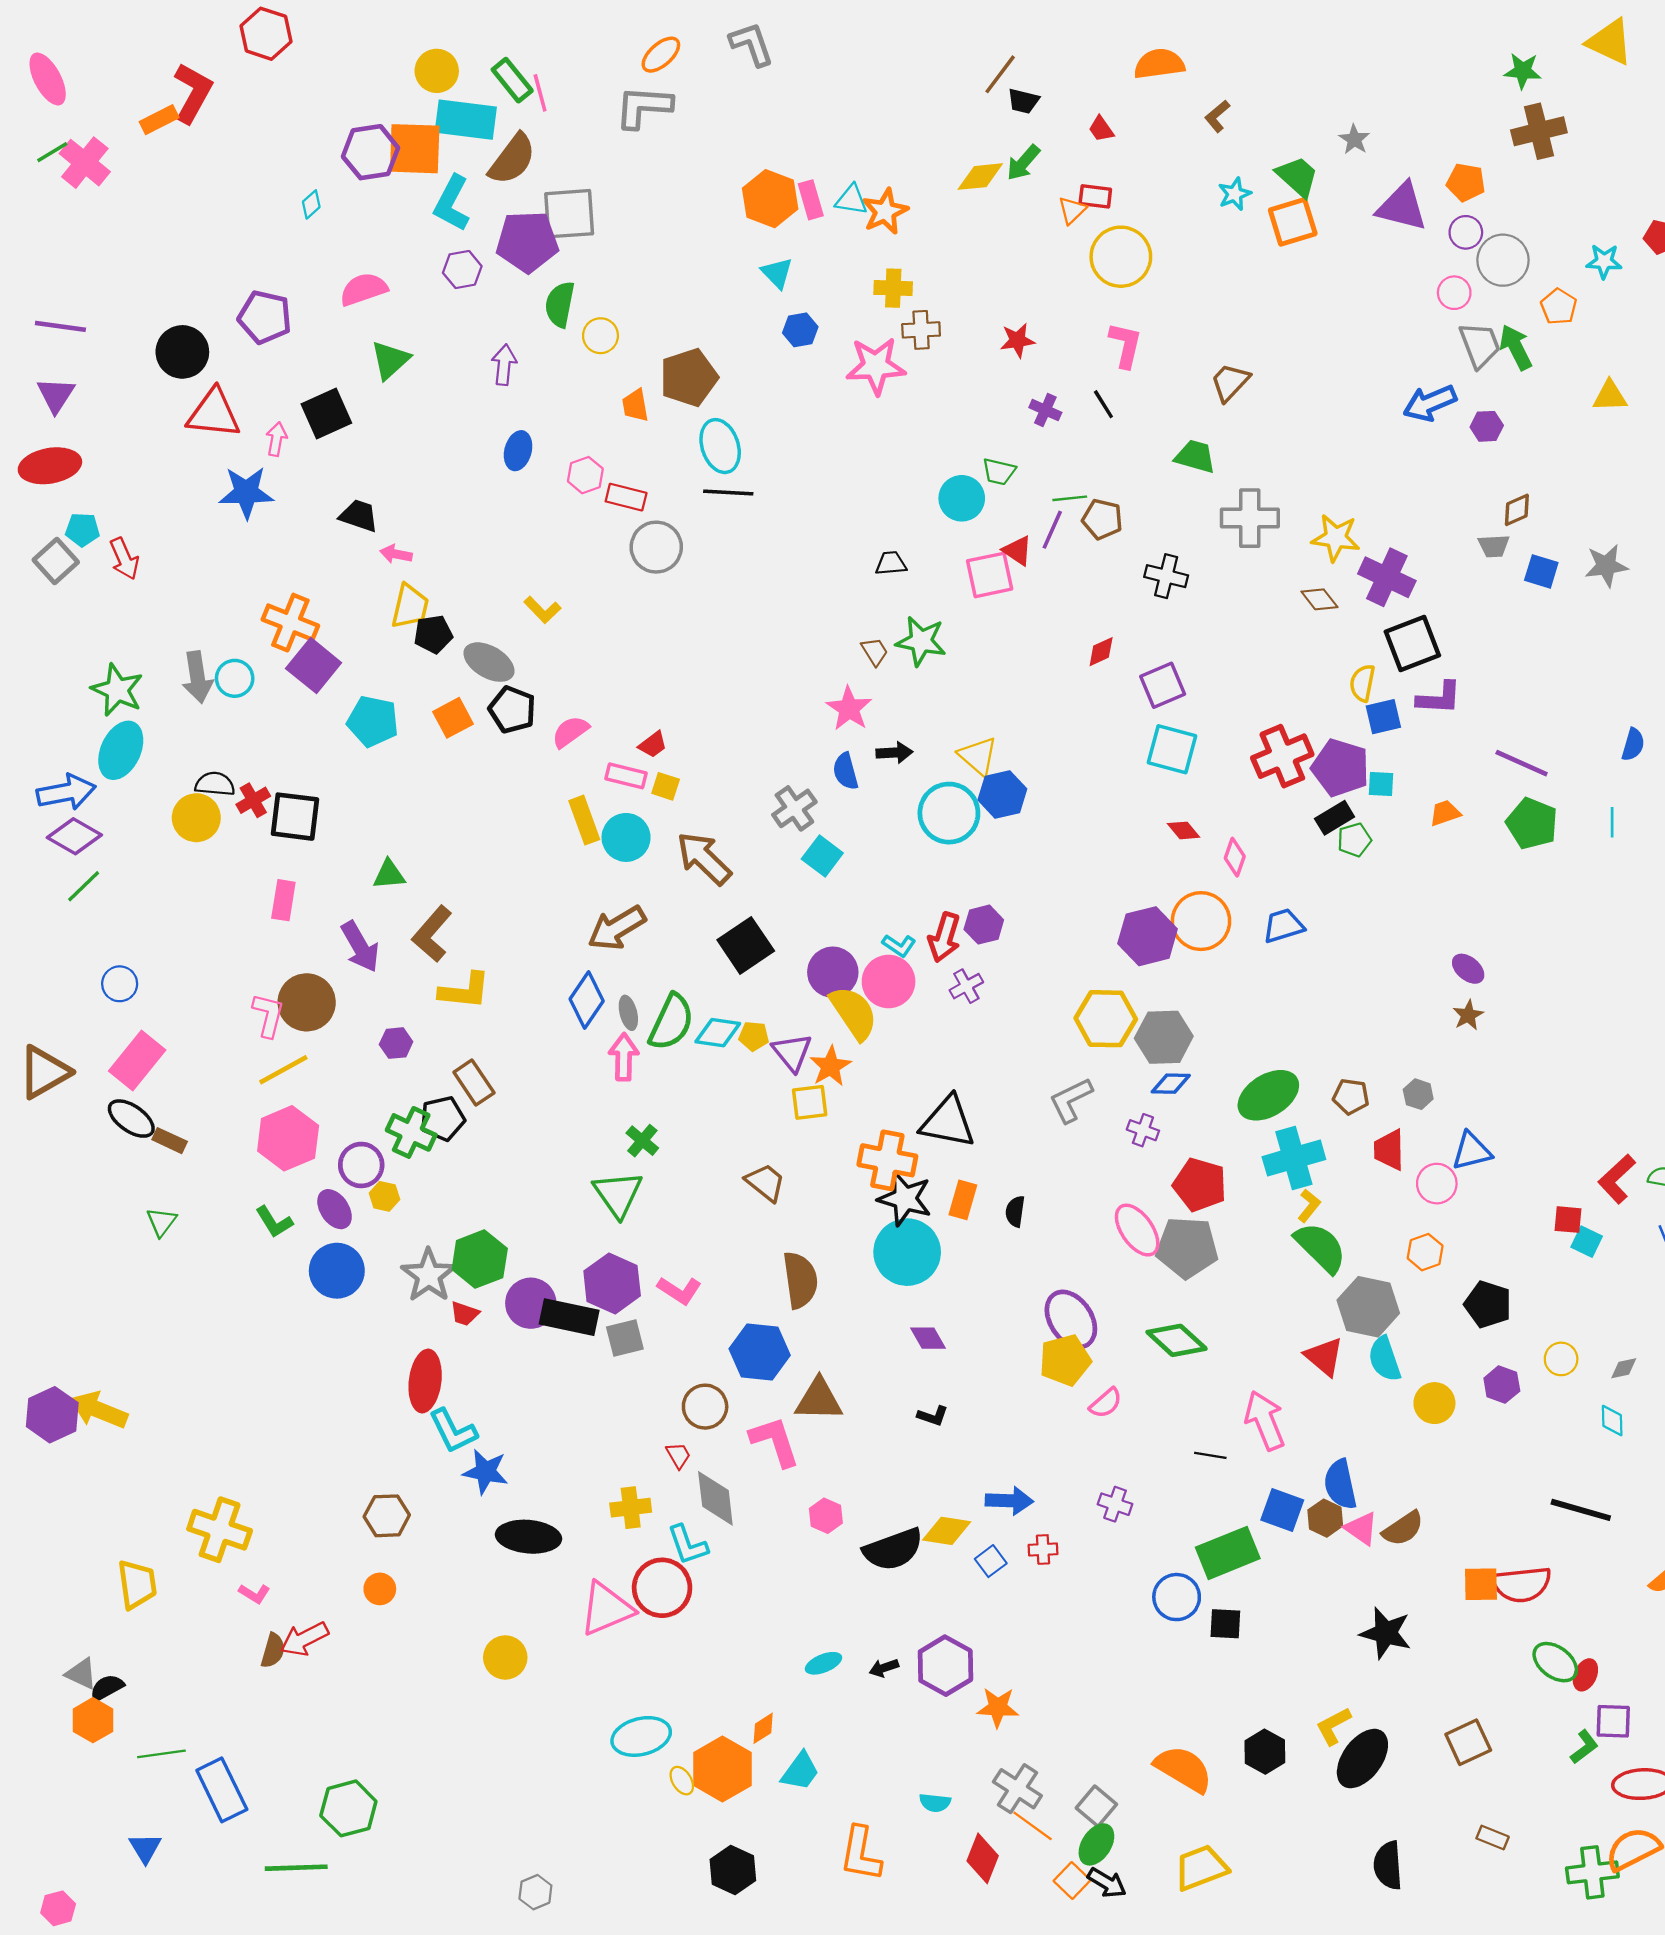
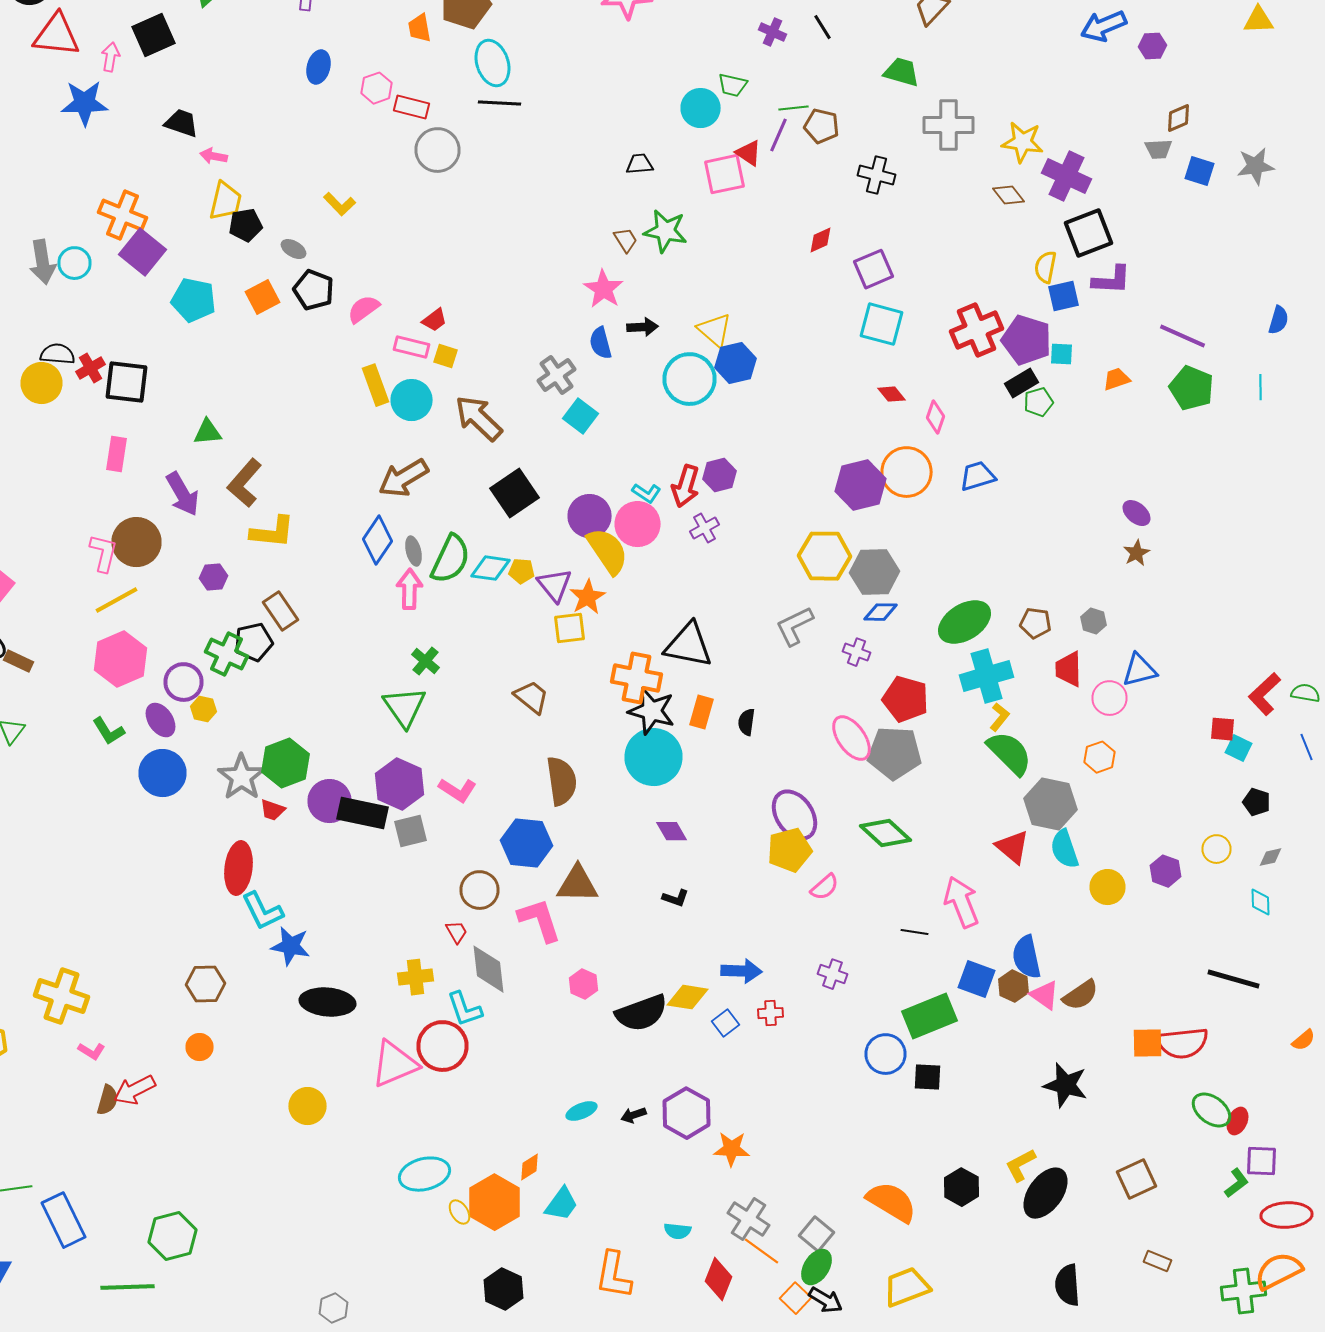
gray ellipse: (489, 662) -> (294, 249), size x0.6
black pentagon: (1488, 1304) -> (1256, 802), moved, size x0.7

